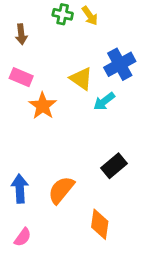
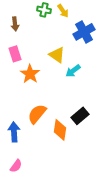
blue cross: (120, 64) -> (84, 32), moved
pink rectangle: (21, 77) -> (15, 54), turned 49
orange semicircle: (61, 190) -> (37, 114), moved
orange diamond: (100, 224) -> (60, 130), moved

